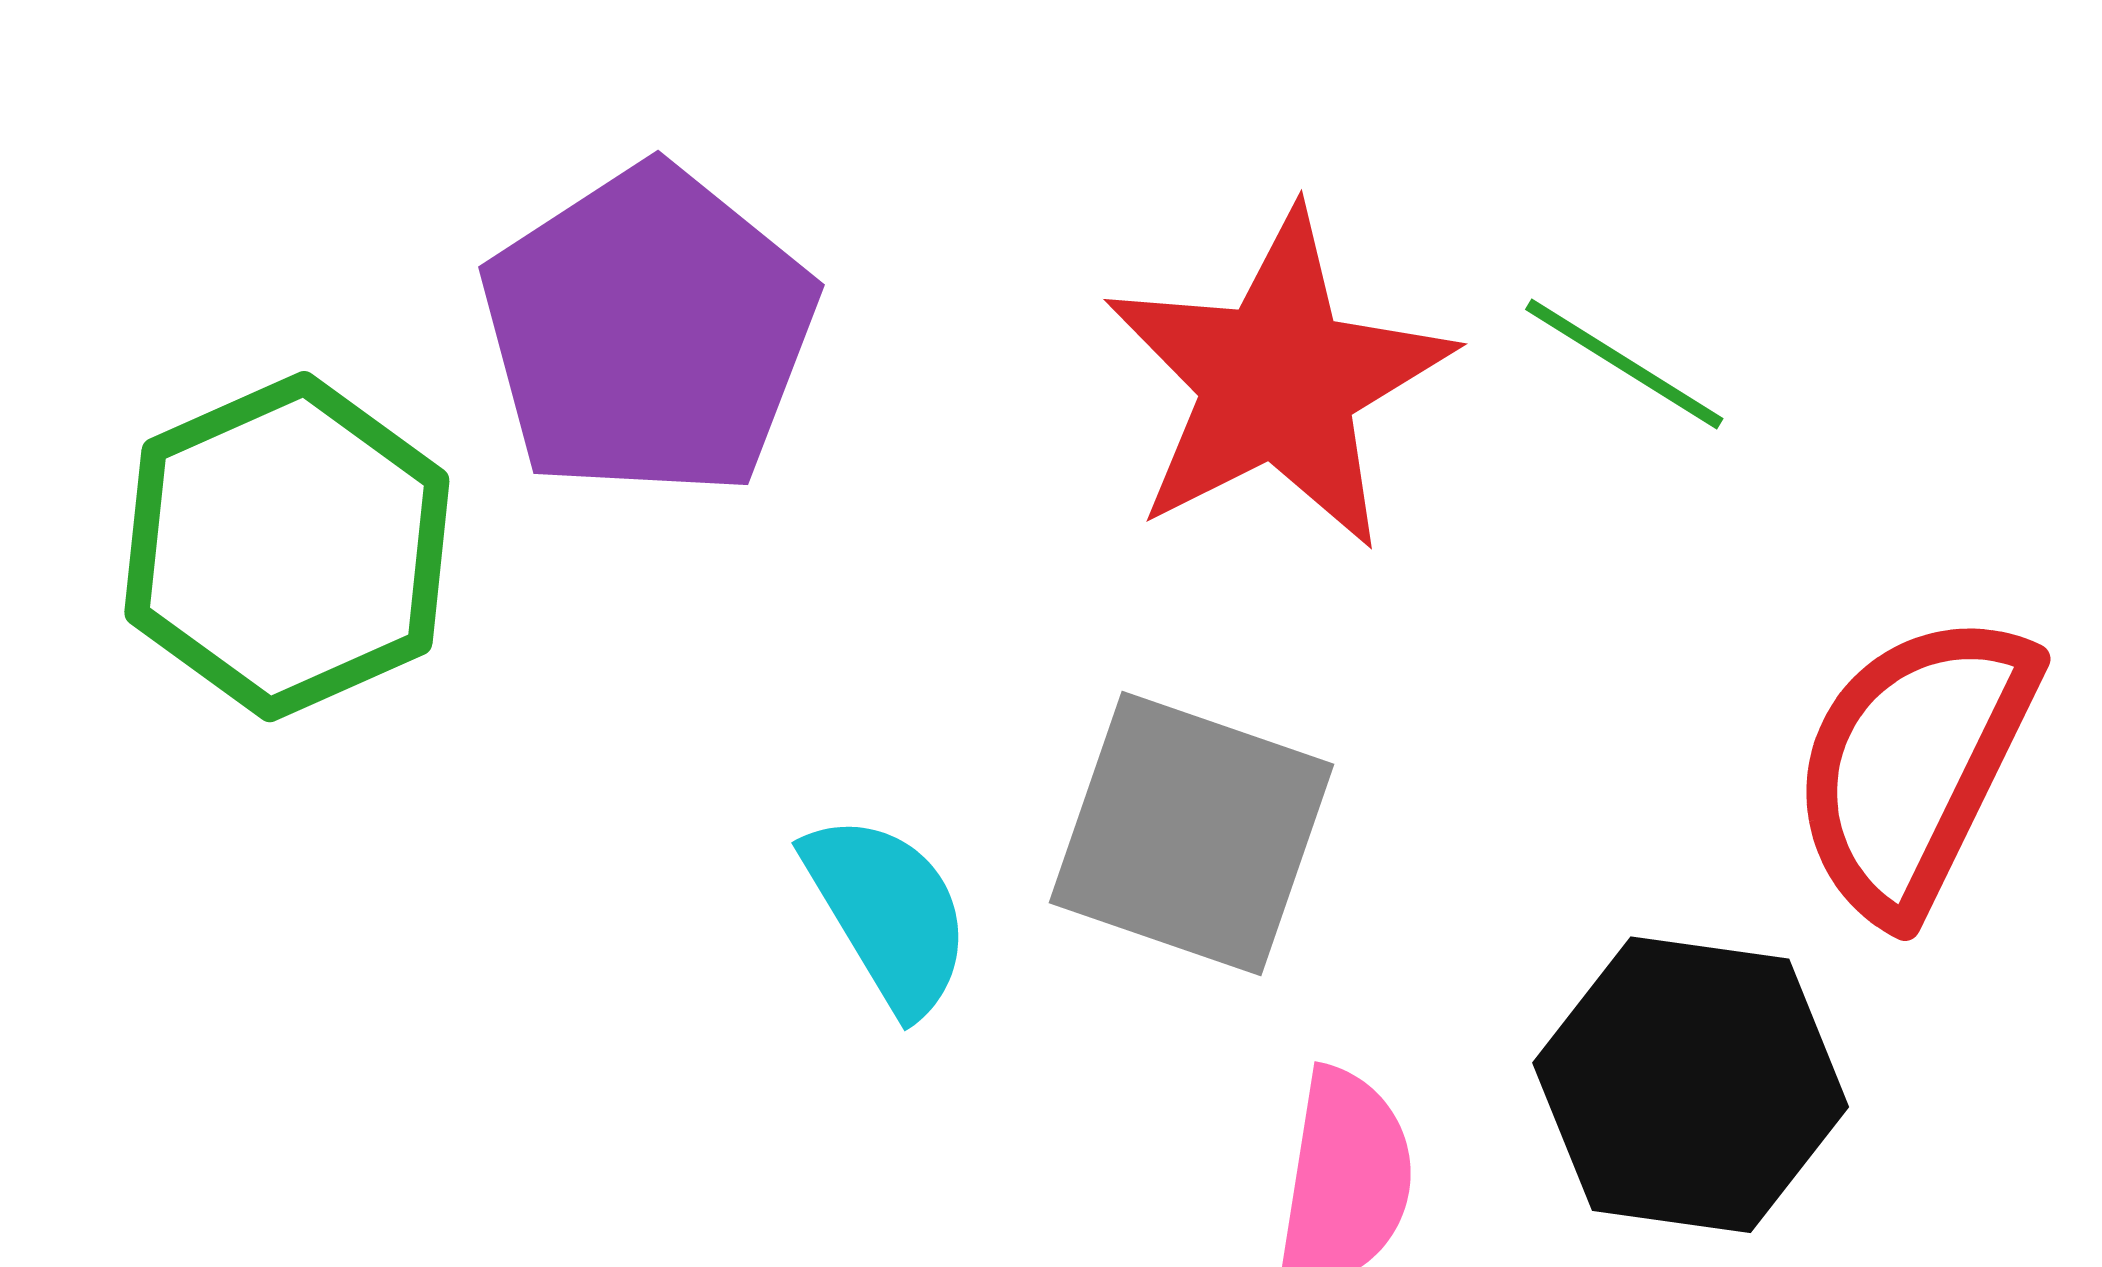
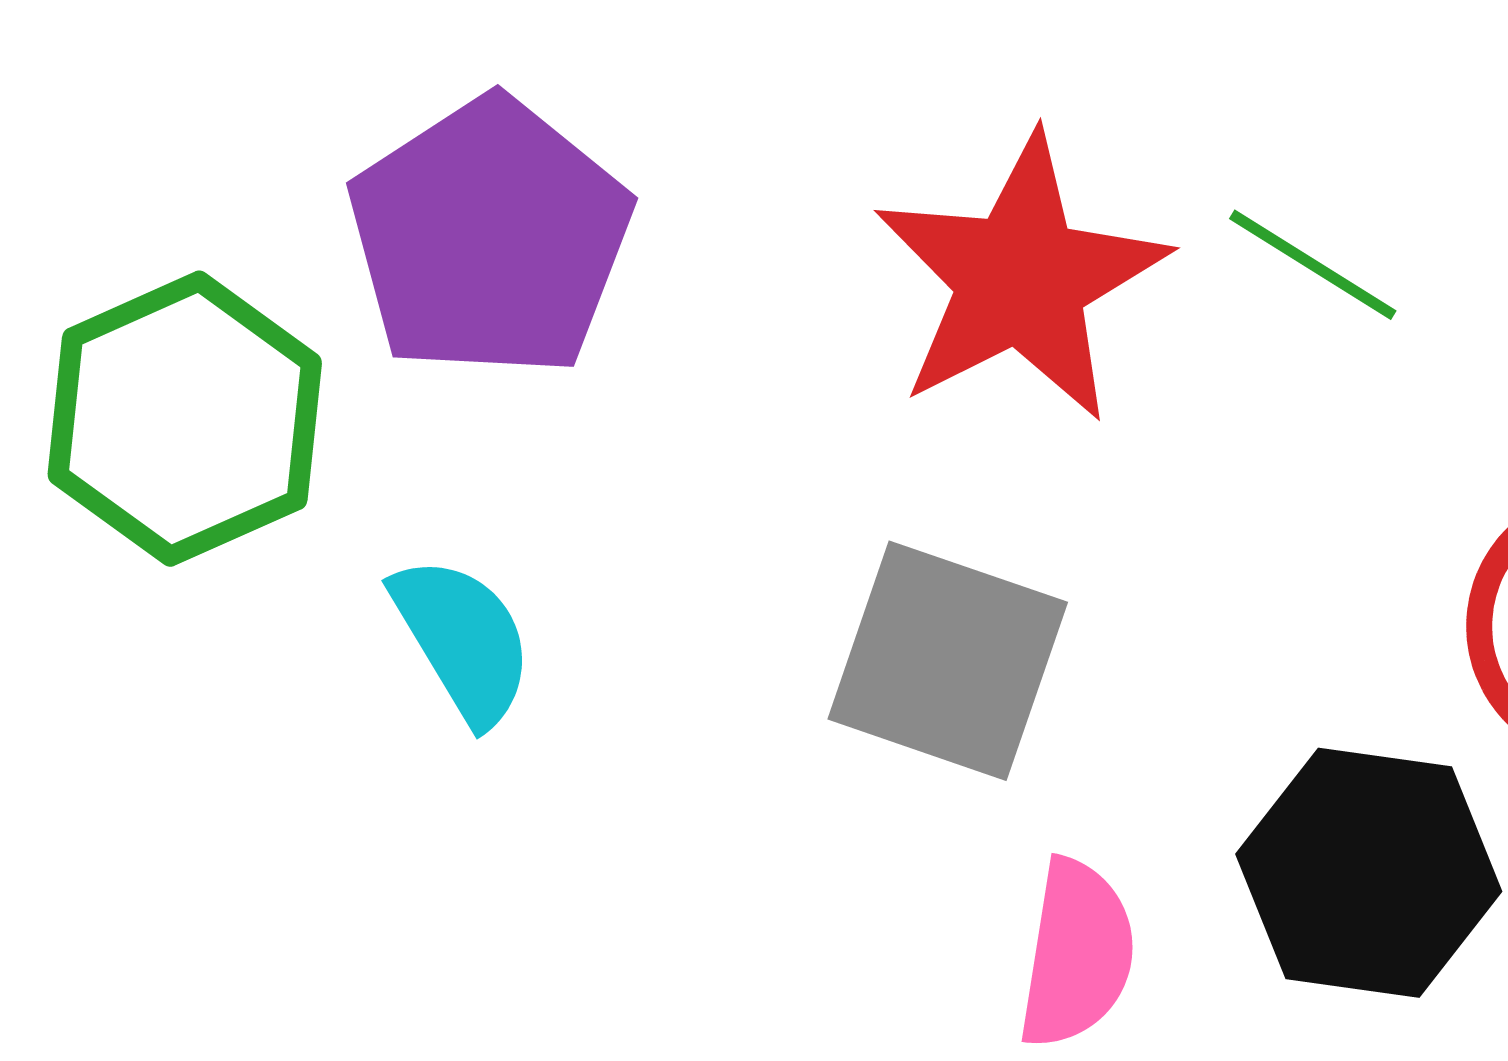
cyan semicircle: (888, 913) -> (463, 640), moved

